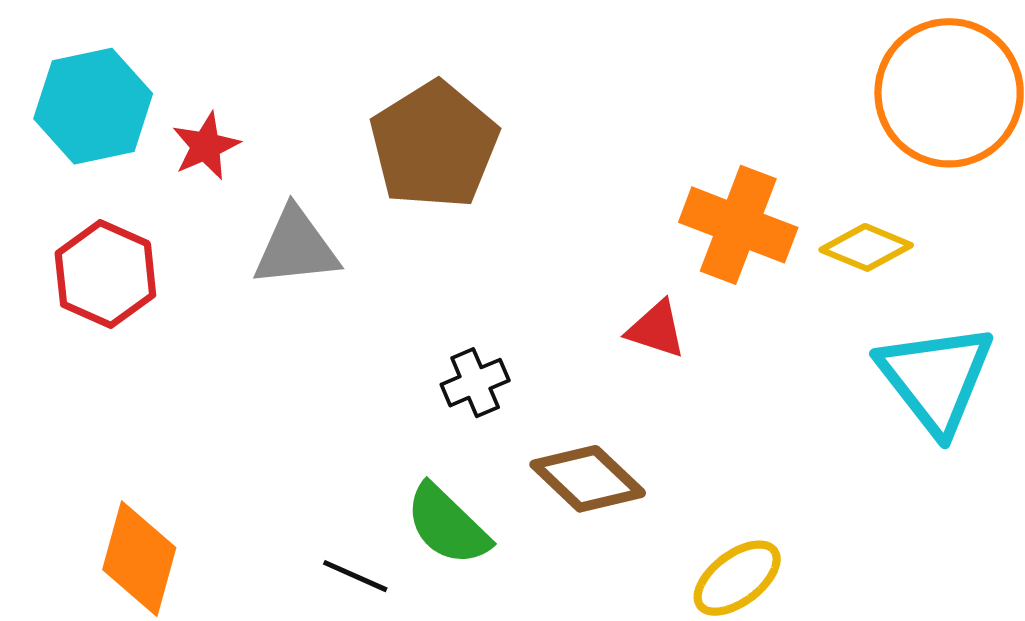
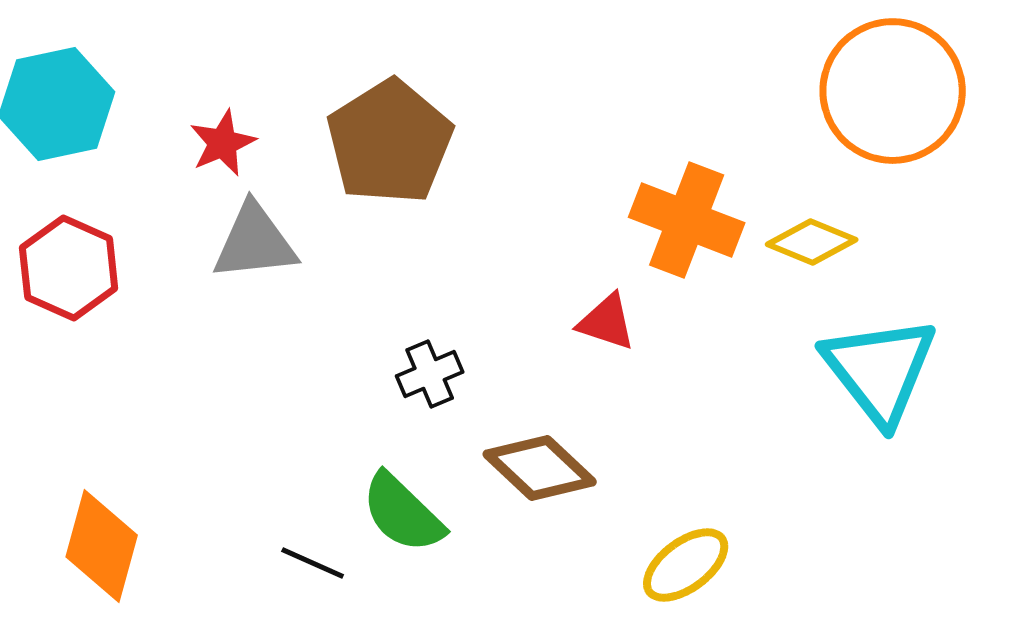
red star: (206, 146) -> (223, 143), moved

